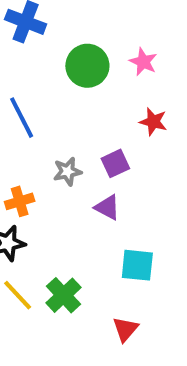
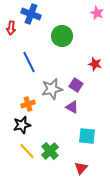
pink star: (143, 62) -> (97, 13), moved
purple square: (115, 163) -> (76, 85), turned -32
gray star: (67, 171) -> (52, 89), size x1.5

